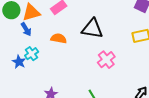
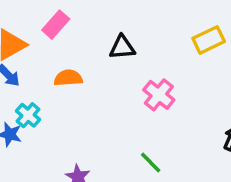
black triangle: (92, 29) -> (122, 47), size x0.7

